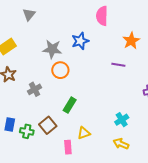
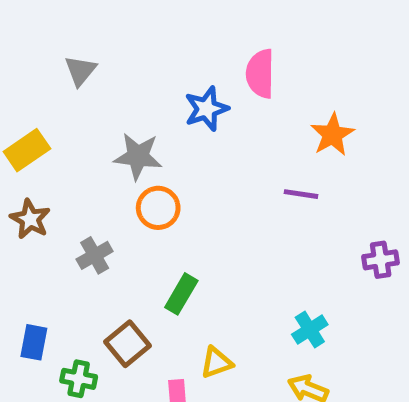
blue star: (80, 41) -> (206, 109), moved
green cross: (27, 131) -> (79, 379), moved

